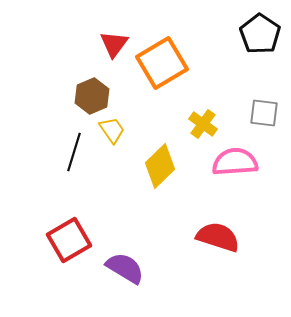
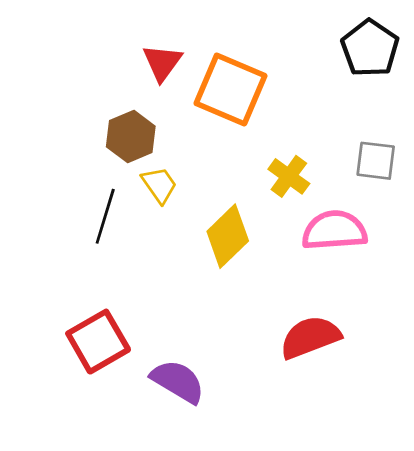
orange square: (162, 63) -> (230, 90), turned -36
red semicircle: (218, 237) -> (310, 337), turned -39

